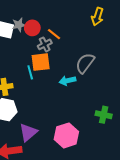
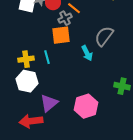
cyan line: (30, 72) -> (47, 57), moved
cyan arrow: (67, 81) -> (87, 53), turned -105

